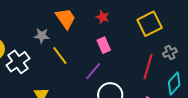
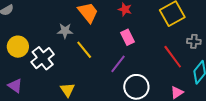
gray cross: (170, 53) -> (194, 41), turned 32
red line: (148, 67) -> (173, 57), turned -50

